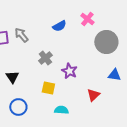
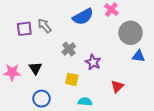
blue semicircle: (59, 26) -> (83, 17), size x1.5
blue triangle: (114, 75) -> (139, 56), moved

